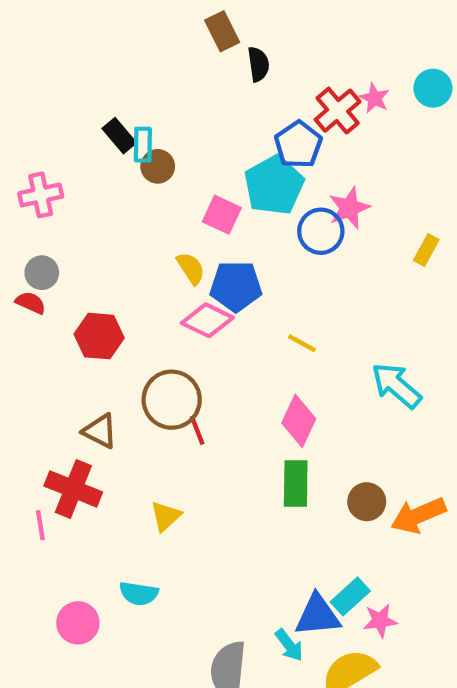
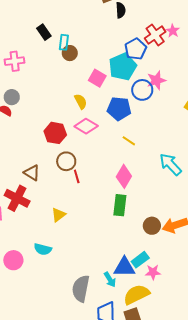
black rectangle: (119, 136) -> (44, 32), moved
blue pentagon: (236, 286) -> (119, 109), moved
red hexagon: (99, 336) -> (55, 133), moved
brown circle: (172, 400) -> (66, 161), size x0.7
brown circle: (367, 502) -> (152, 226), moved

